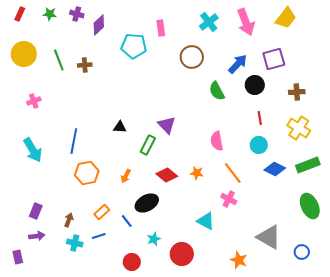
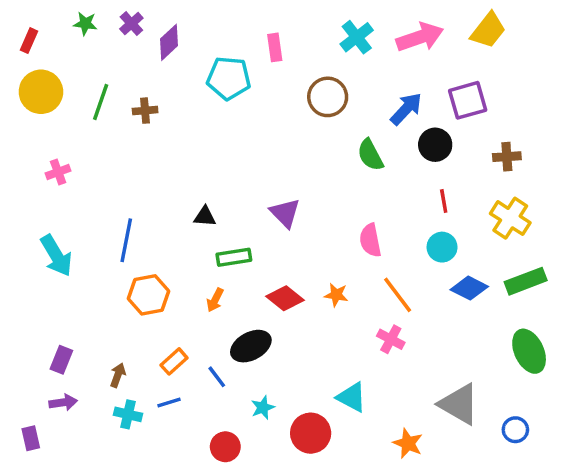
red rectangle: (20, 14) -> (29, 41), moved
purple cross: (77, 14) -> (131, 24), turned 32
pink arrow: (246, 22) -> (420, 37), turned -88
green line: (59, 60) -> (101, 102), turned 40
green rectangle: (148, 145) -> (234, 257), moved, turned 54
cyan triangle: (206, 221) -> (352, 397), moved

